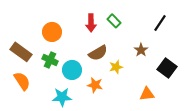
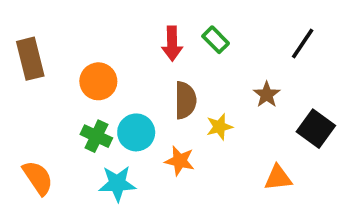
orange circle: (52, 32) -> (98, 81), moved
brown rectangle: (21, 52) -> (30, 59), moved, turned 40
brown semicircle: (98, 53) -> (185, 100), turned -60
green cross: (50, 60) -> (96, 136), moved
orange semicircle: (22, 81) -> (38, 178), moved

